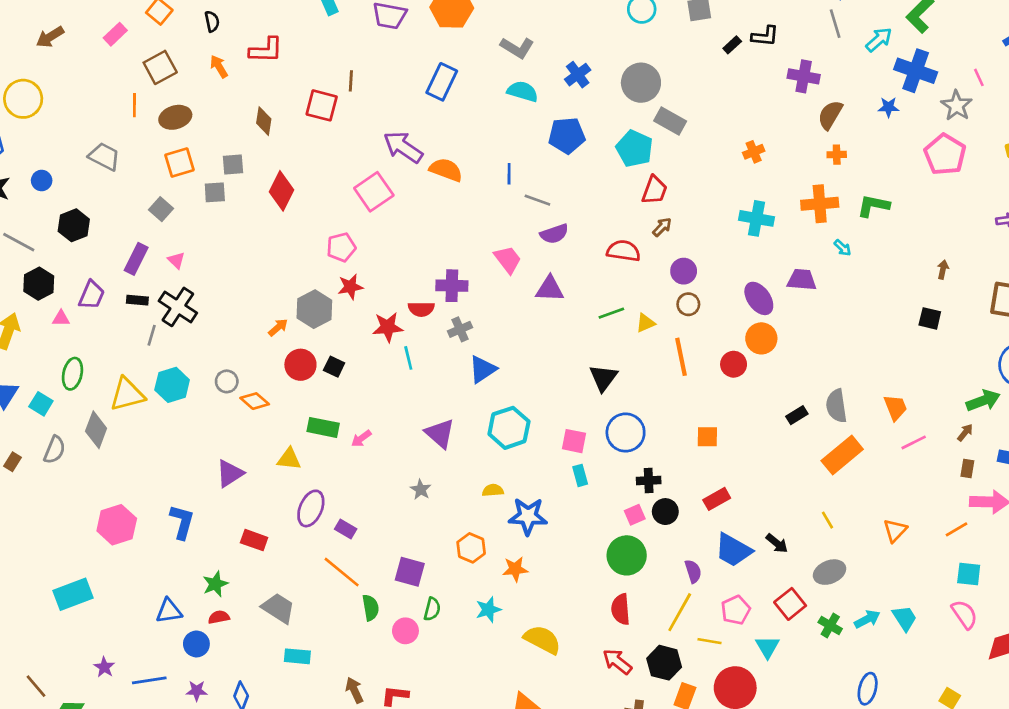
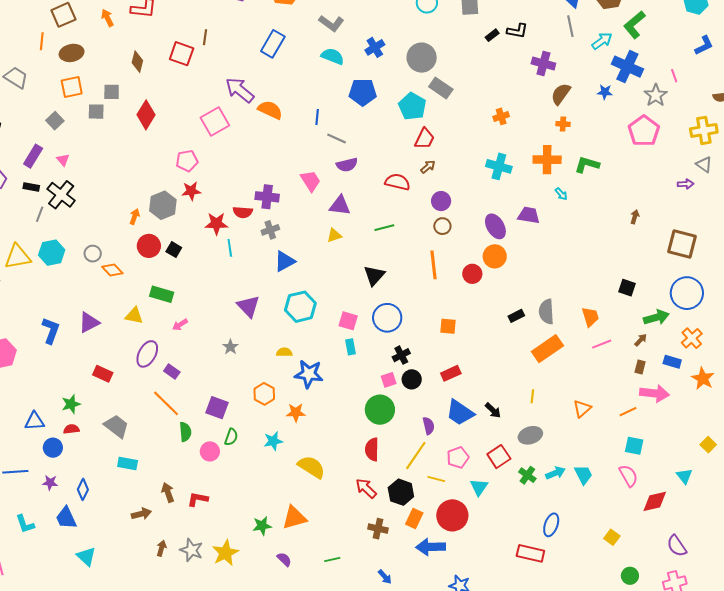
black square: (930, 318) -> (627, 288), moved
yellow triangle: (645, 323) -> (334, 235), moved
orange arrow: (278, 327) -> (135, 217), turned -35
pink arrow: (361, 438) -> (180, 325), moved
black cross: (649, 481) -> (401, 355), turned -30
yellow line: (828, 520) -> (532, 396), turned 32
blue L-shape: (182, 522) -> (51, 331), moved

